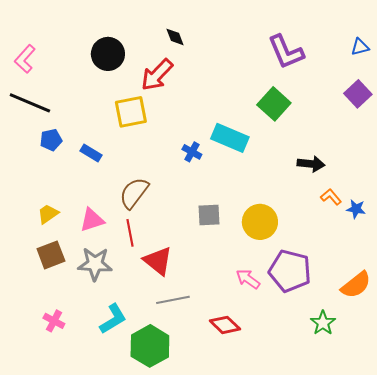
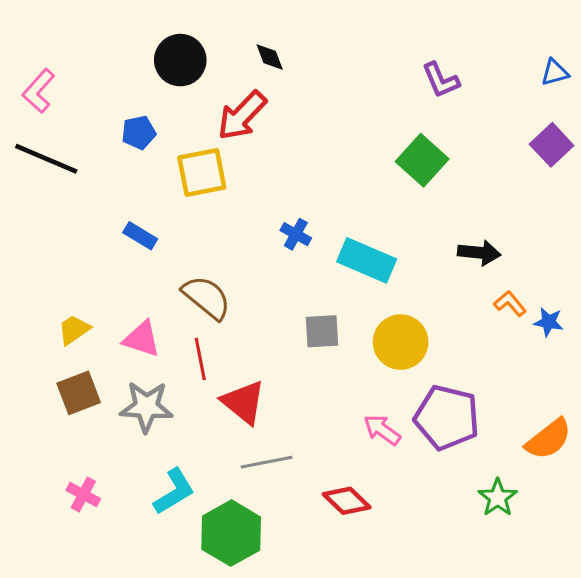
purple L-shape: (286, 52) -> (441, 80), size x0.7
black circle: (108, 54) -> (180, 60), moved
cyan rectangle: (230, 138) -> (367, 260), moved
blue pentagon: (51, 140) -> (139, 132), moved
brown semicircle: (134, 193) -> (206, 297), turned 92
pink triangle: (92, 220) -> (142, 339), turned 36

